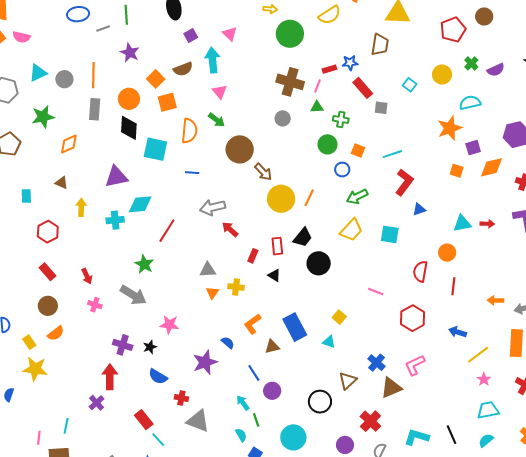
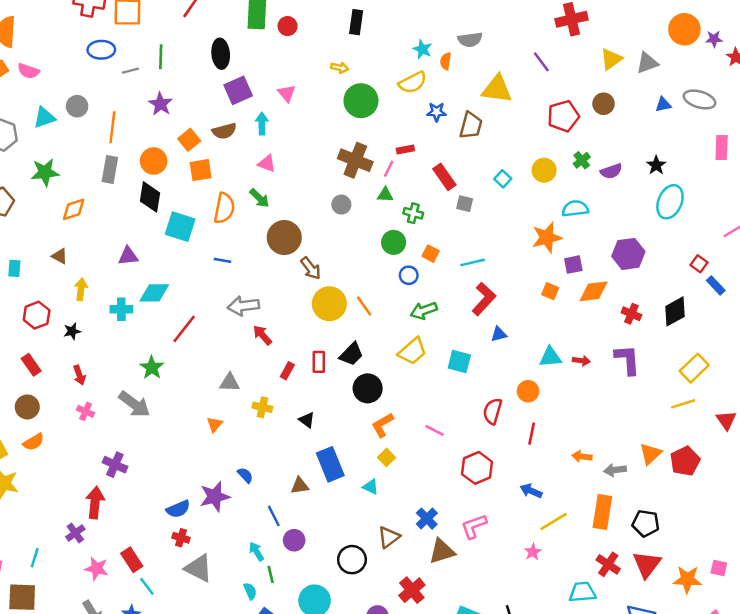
purple square: (191, 35) -> (238, 90), size x1.6
cyan arrow: (212, 60) -> (262, 124), size x0.7
blue star: (350, 63) -> (437, 112), moved
gray circle: (64, 79) -> (77, 106), moved
pink triangle: (220, 92) -> (267, 164), turned -35
purple triangle: (116, 177) -> (128, 256), size x0.7
orange line: (309, 198) -> (364, 306), turned -66
black triangle: (274, 275) -> (307, 420), moved
orange triangle: (212, 293) -> (215, 424), moved
orange L-shape: (253, 324) -> (383, 425), moved
pink star: (169, 325) -> (97, 569), moved
black star: (150, 347) -> (72, 331), moved
blue semicircle: (158, 377) -> (178, 509), moved, turned -60
pink star: (484, 379) -> (533, 552), moved
cyan trapezoid: (488, 410) -> (582, 592), moved

